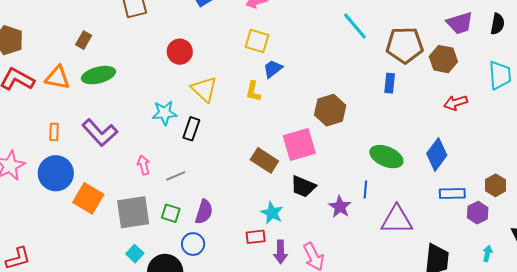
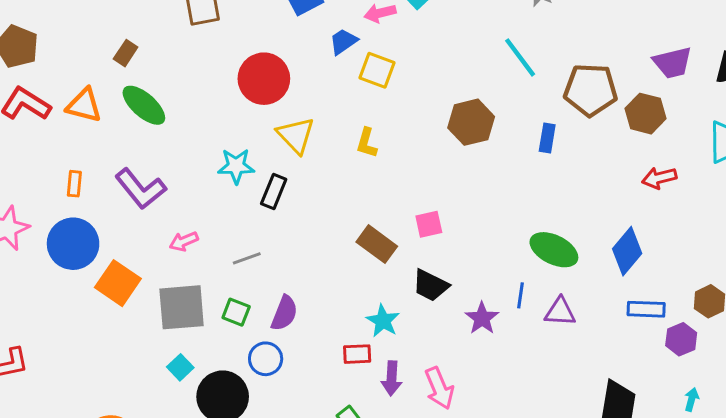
red circle: (180, 52) -> (264, 79), size x1.4
blue trapezoid: (273, 69) -> (343, 42), moved
green ellipse: (98, 75) -> (144, 105), turned 52
blue rectangle: (390, 83) -> (547, 138), moved
brown hexagon: (330, 110) -> (471, 122), moved
pink square: (299, 145) -> (429, 224), size x0.6
pink arrow: (144, 165) -> (184, 241), moved, turned -102
purple triangle: (397, 220) -> (560, 312), moved, size x0.7

